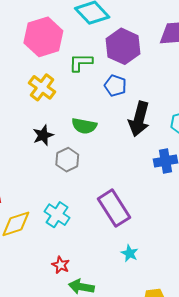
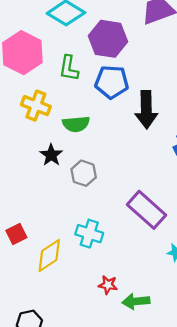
green L-shape: (81, 62) -> (69, 68), turned -65
blue pentagon: (115, 86) -> (112, 82), size x1.4
green semicircle: (84, 126) -> (76, 124), moved

